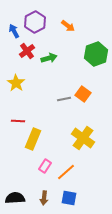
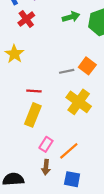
green arrow: (49, 58) -> (71, 17), moved
red line: (18, 121) -> (34, 91), moved
yellow cross: (83, 138) -> (79, 102), moved
brown arrow: (44, 198) -> (46, 167), moved

